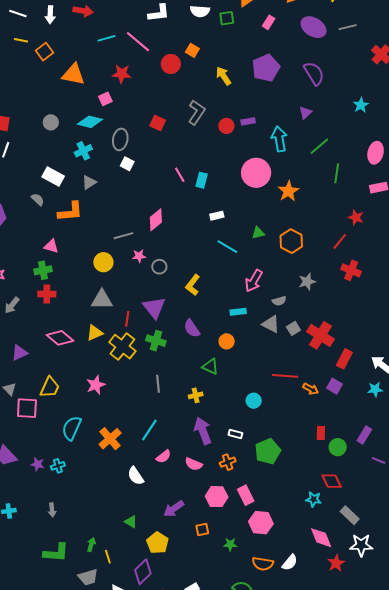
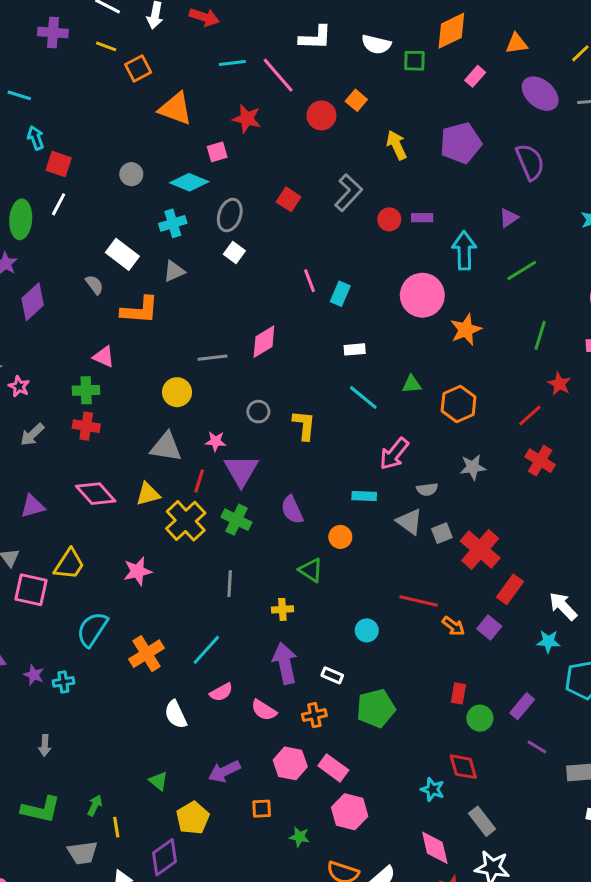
green line: (337, 173) -> (540, 335), moved
pink star: (139, 256) -> (215, 441), moved
yellow L-shape: (193, 285) -> (304, 425), moved, turned 140
pink rectangle: (246, 495) -> (333, 768), turned -36

